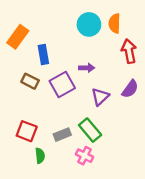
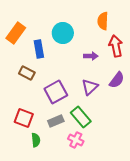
cyan circle: (89, 24) -> (63, 33), moved
purple arrow: (87, 68) -> (91, 56), moved
purple square: (62, 84) -> (56, 92), moved

